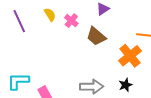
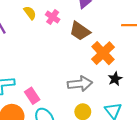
orange cross: (130, 56) -> (103, 53), moved

